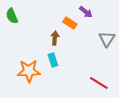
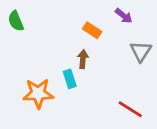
purple arrow: (86, 12) -> (124, 16), moved
brown arrow: (55, 38) -> (83, 59), moved

